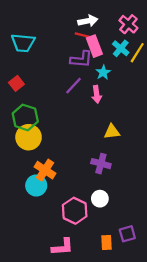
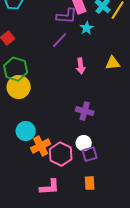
pink arrow: (97, 94) -> (81, 66), moved
yellow triangle: (112, 132) -> (113, 63), moved
orange cross: (45, 170) -> (41, 146), moved, turned 30
purple square: (127, 234) -> (90, 154), moved

